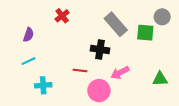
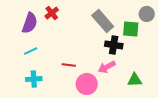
purple semicircle: (28, 35) -> (30, 23), moved, size x1.5
black cross: (100, 49) -> (114, 45), moved
cyan line: (28, 61) -> (31, 51), moved
green triangle: (160, 79) -> (135, 80), moved

